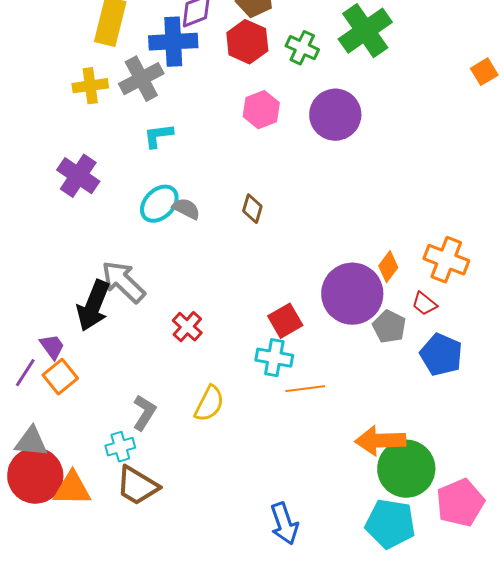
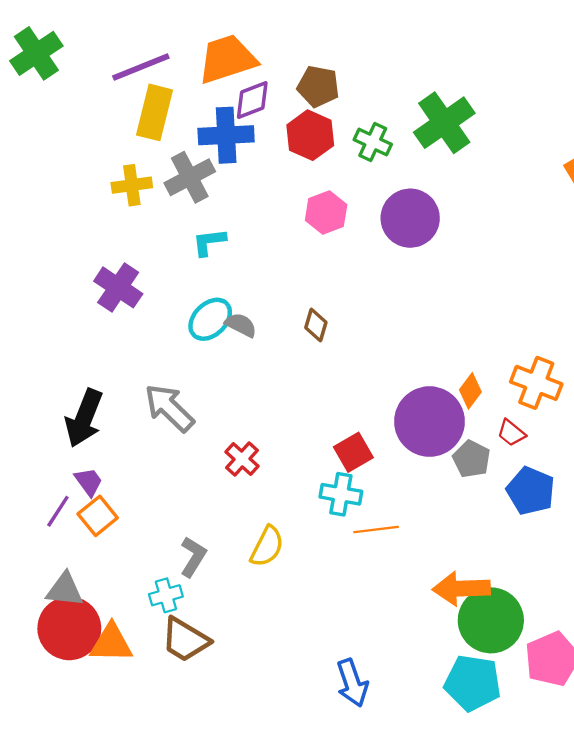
black arrow: (93, 306) -> (84, 418), moved

